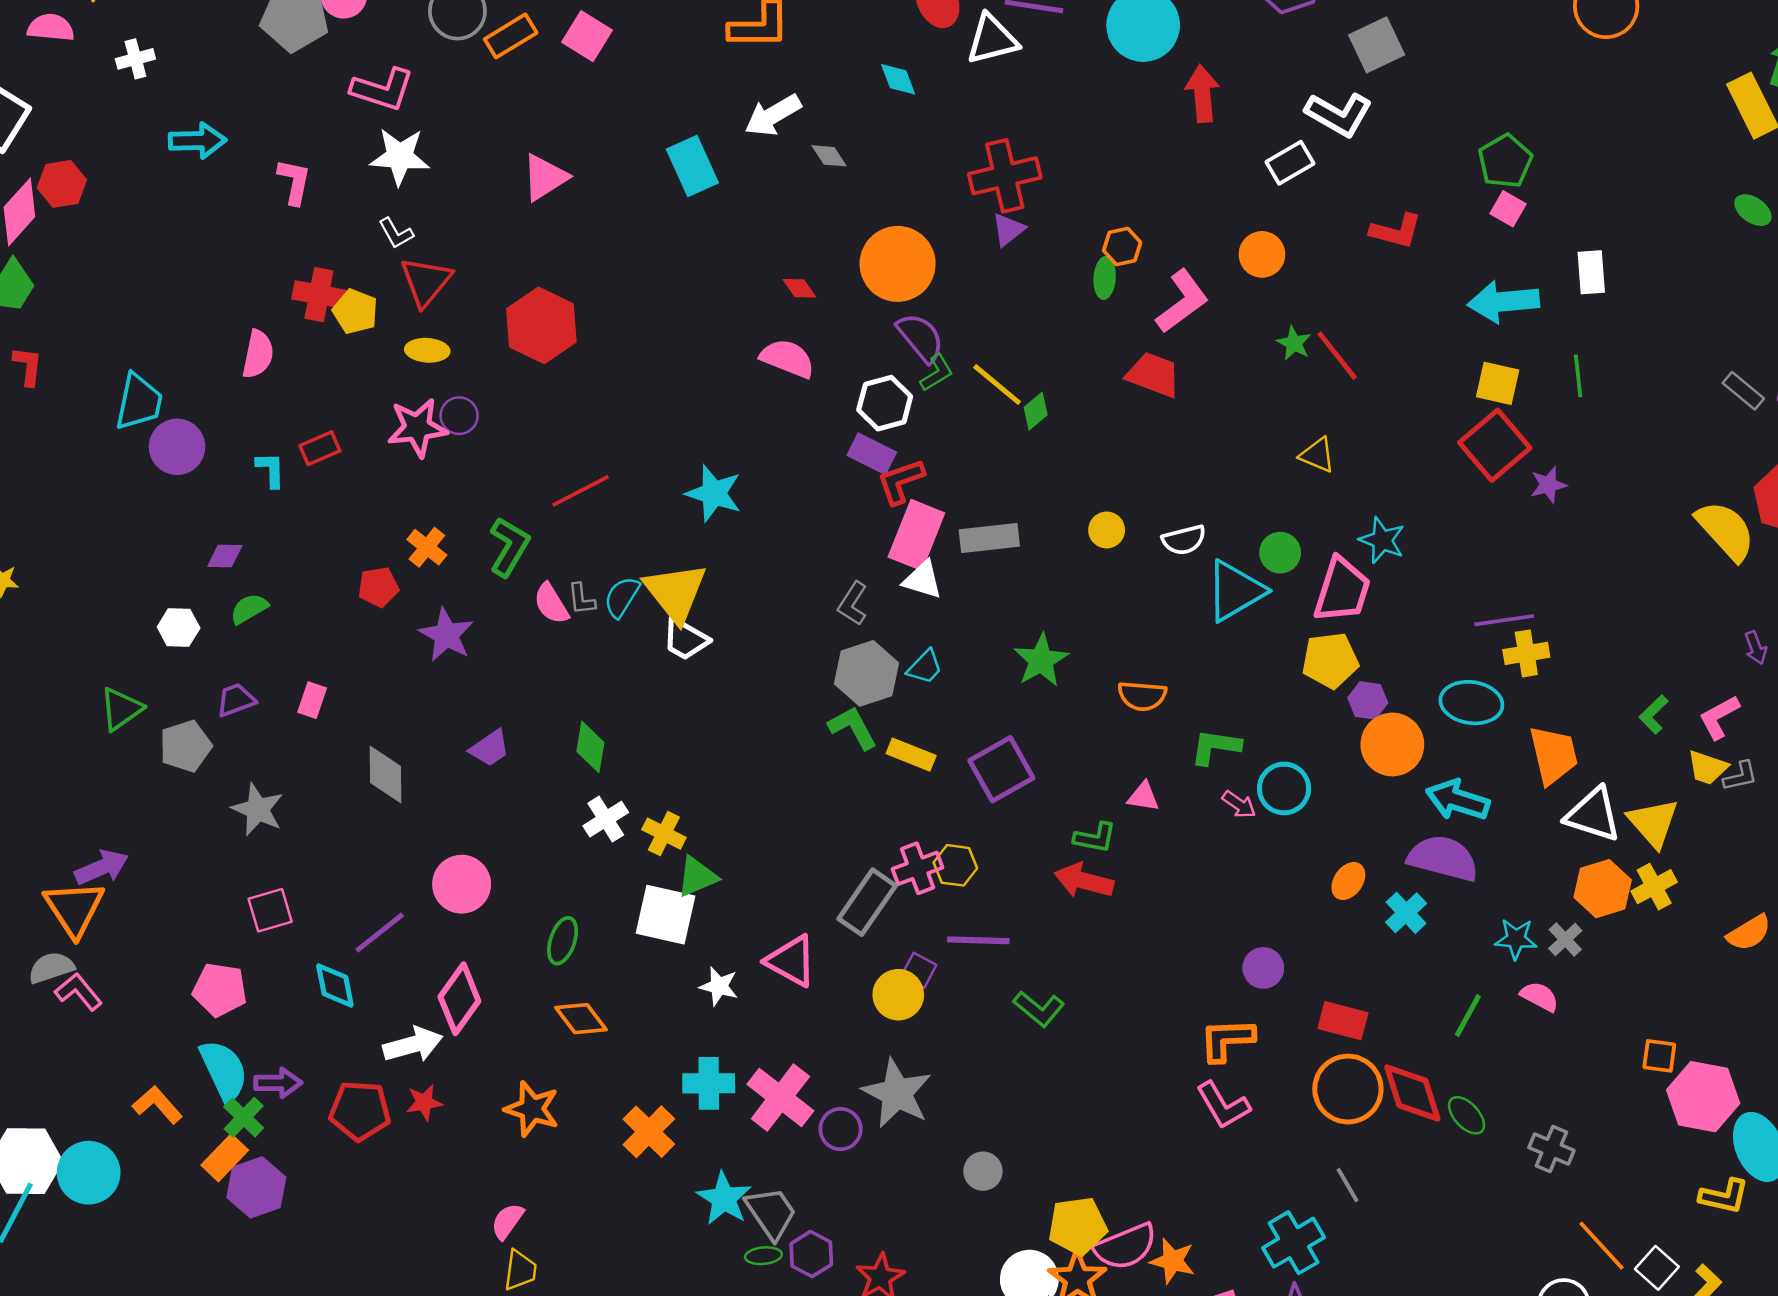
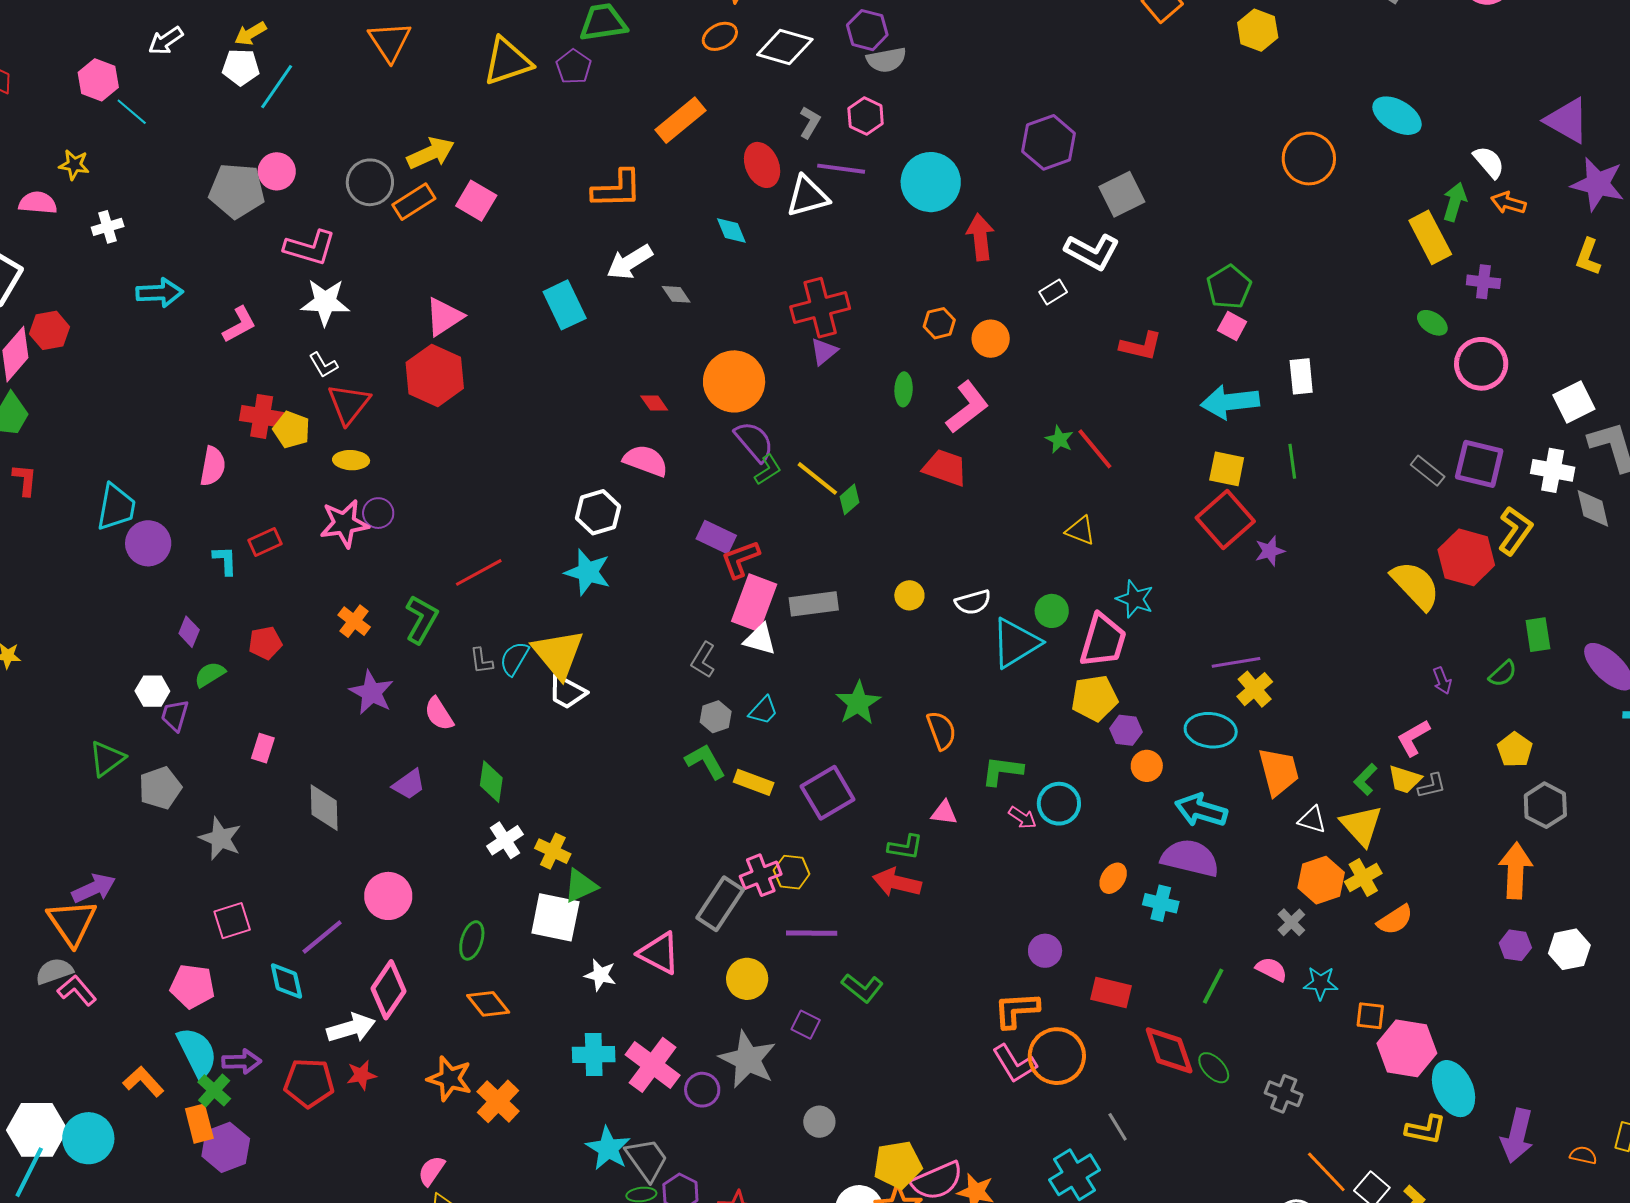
white rectangle: (1290, 163) -> (1053, 292), size x0.7
pink L-shape: (294, 182) -> (239, 325), turned 51
orange hexagon: (1122, 246) -> (939, 323), moved
orange circle: (1262, 254) -> (991, 339), moved
red hexagon: (541, 325) -> (435, 375), moved
white hexagon: (885, 403) -> (598, 512), moved
purple diamond: (225, 556) -> (189, 632), turned -68
red pentagon: (378, 587) -> (265, 643), moved
pink semicircle: (551, 604) -> (439, 714), moved
yellow cross: (1526, 653) -> (1255, 689), turned -30
gray hexagon: (867, 673) -> (716, 717), size x0.6
orange semicircle: (1142, 696) -> (941, 730), turned -114
purple trapezoid: (236, 700) -> (175, 715), moved, turned -52
green L-shape: (1654, 714) -> (1365, 779), moved
orange circle: (1392, 745) -> (1147, 766), size x0.6
white triangle: (1593, 815) -> (1312, 820), size x0.6
cyan cross: (1406, 913) -> (1161, 903), turned -32
orange semicircle: (1749, 933) -> (1395, 920), moved
cyan star: (1516, 939) -> (1321, 983), moved
purple square: (919, 970) -> (806, 1025), moved
orange circle: (1348, 1089) -> (1057, 1056), moved
orange cross: (649, 1132) -> (498, 1101), moved
orange rectangle: (225, 1158) -> (199, 1124), turned -57

